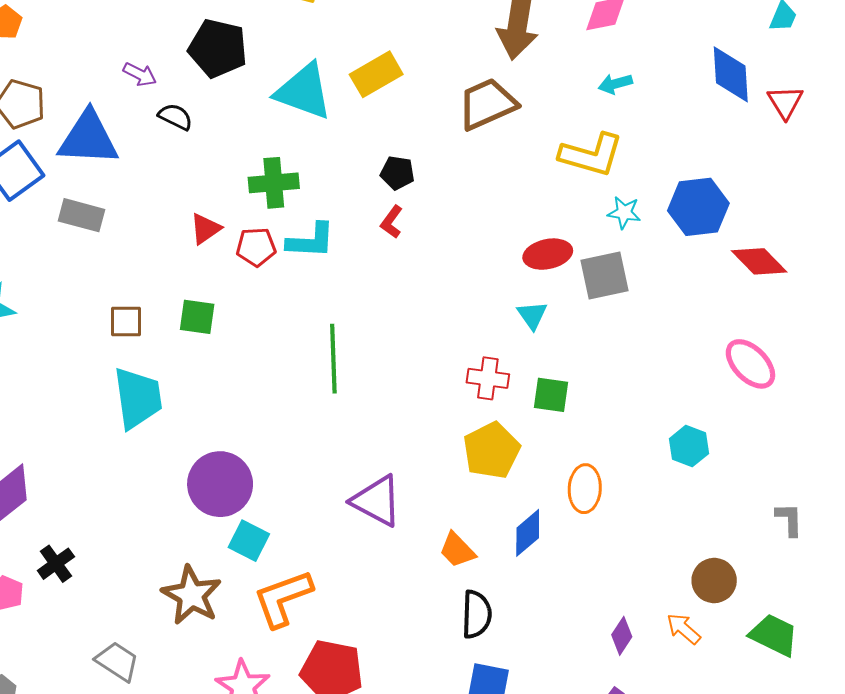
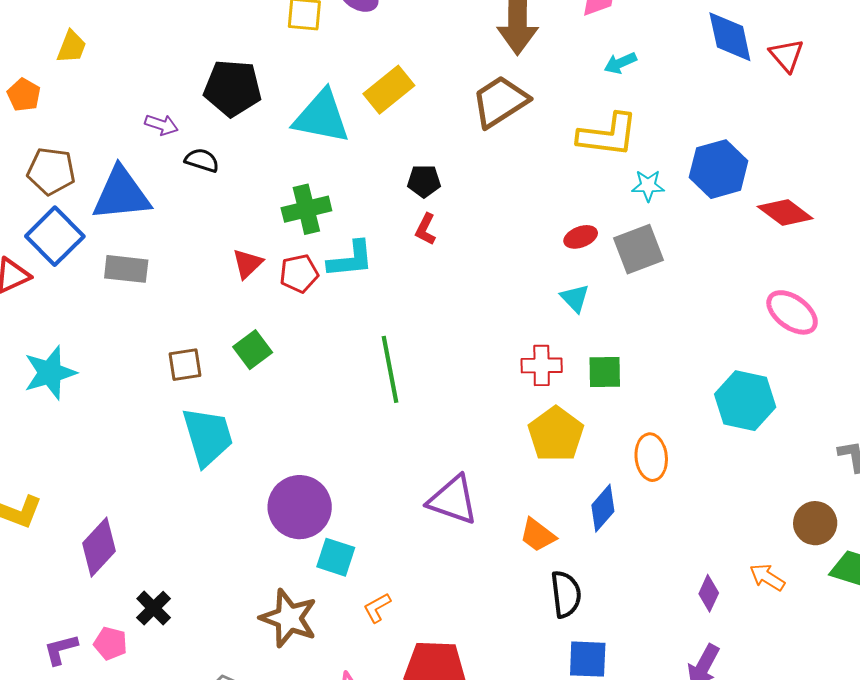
red ellipse: (548, 254) -> (581, 237), size x0.7
green square: (197, 317) -> (253, 350), turned -36
cyan hexagon: (689, 446) -> (745, 401), size x1.5
brown circle: (714, 581) -> (815, 523), moved
orange L-shape: (283, 598) -> (377, 608), size x0.5

